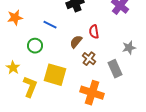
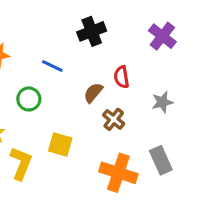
gray star: (129, 48) -> (162, 102), moved
gray rectangle: (115, 69) -> (161, 160), moved
yellow square: (55, 75) -> (60, 145), size x0.7

